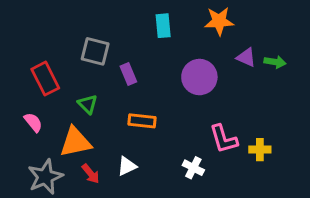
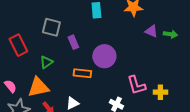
purple circle: (199, 77) -> (104, 56), moved
green triangle: (88, 104) -> (46, 62), turned 40
pink semicircle: (33, 122) -> (10, 86), moved

